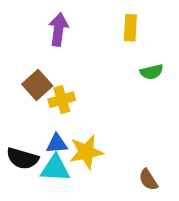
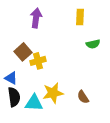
blue triangle: (57, 144) -> (11, 78), moved, turned 32
black semicircle: (23, 158) -> (14, 97), turned -114
brown semicircle: (148, 180) -> (83, 97), moved

